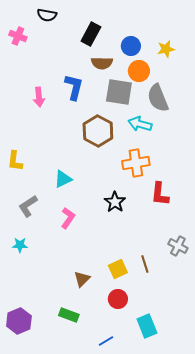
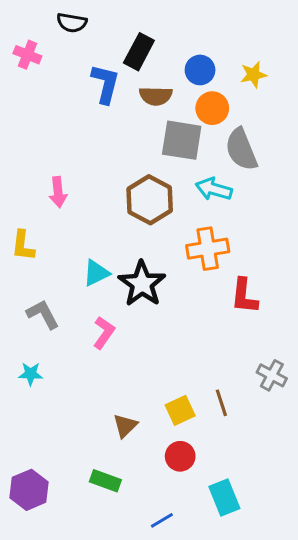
blue L-shape: (74, 87) -> (105, 84), moved
pink arrow: (39, 97) -> (58, 192), moved
black star: (115, 202) -> (142, 284), moved, size x1.4
gray L-shape: (28, 206) -> (43, 314), turned 95

